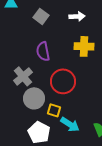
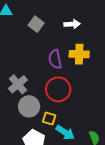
purple semicircle: (43, 51) -> (55, 59), moved

